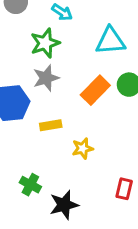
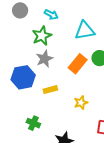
yellow star: (83, 148) -> (81, 103), moved
green cross: (30, 185) -> (33, 123), moved

